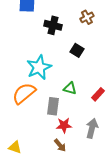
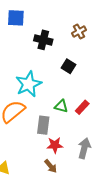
red rectangle: (98, 94) -> (82, 107), moved

